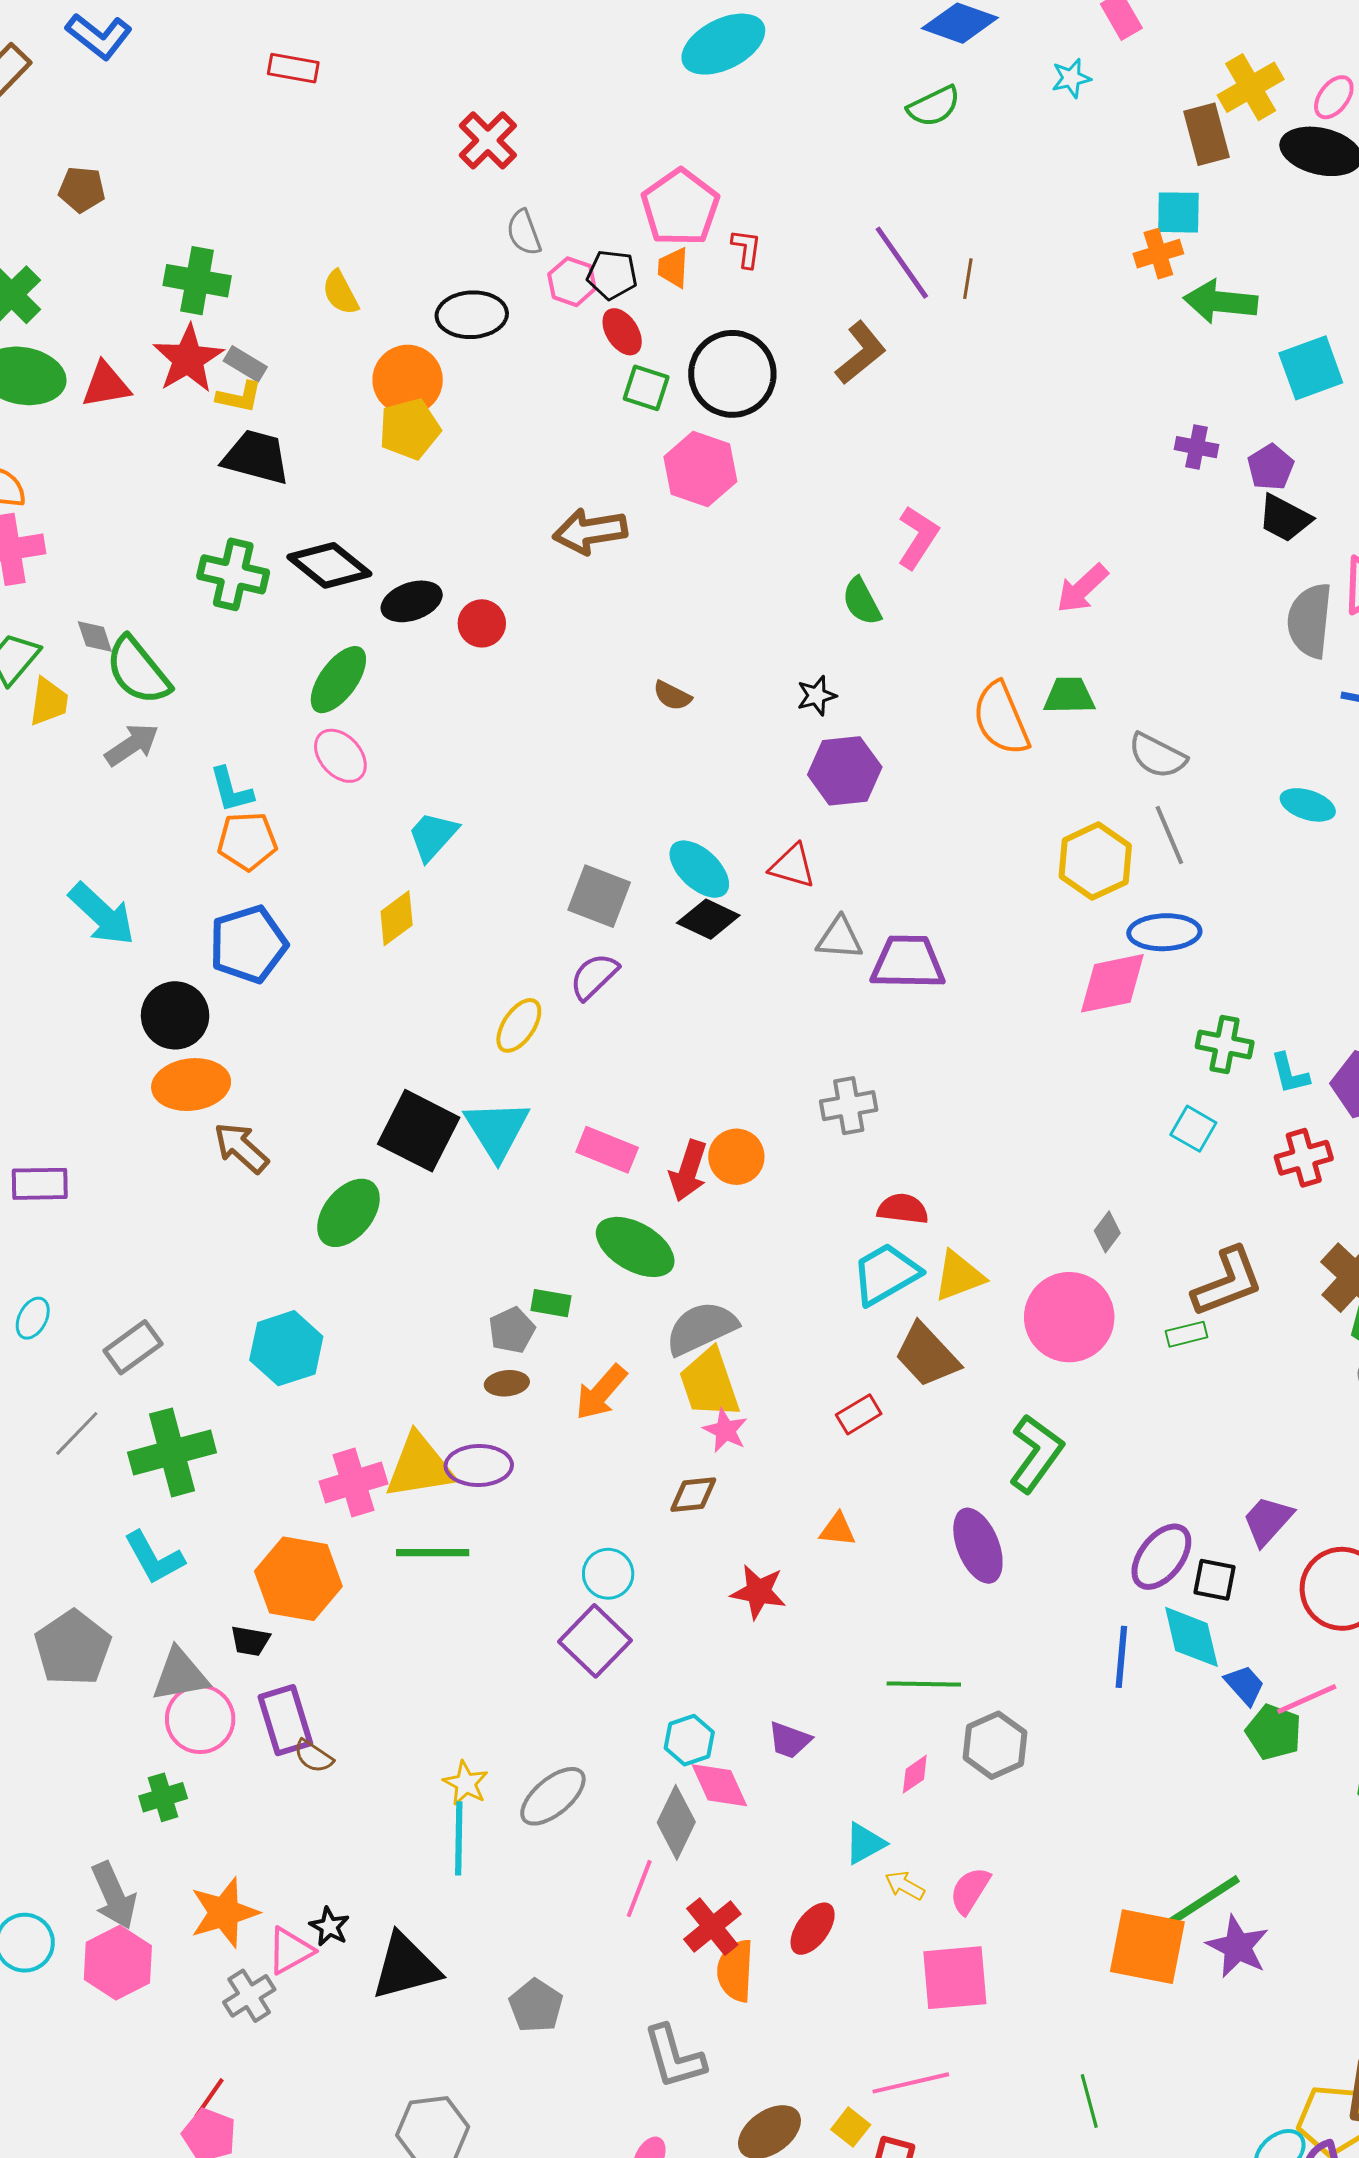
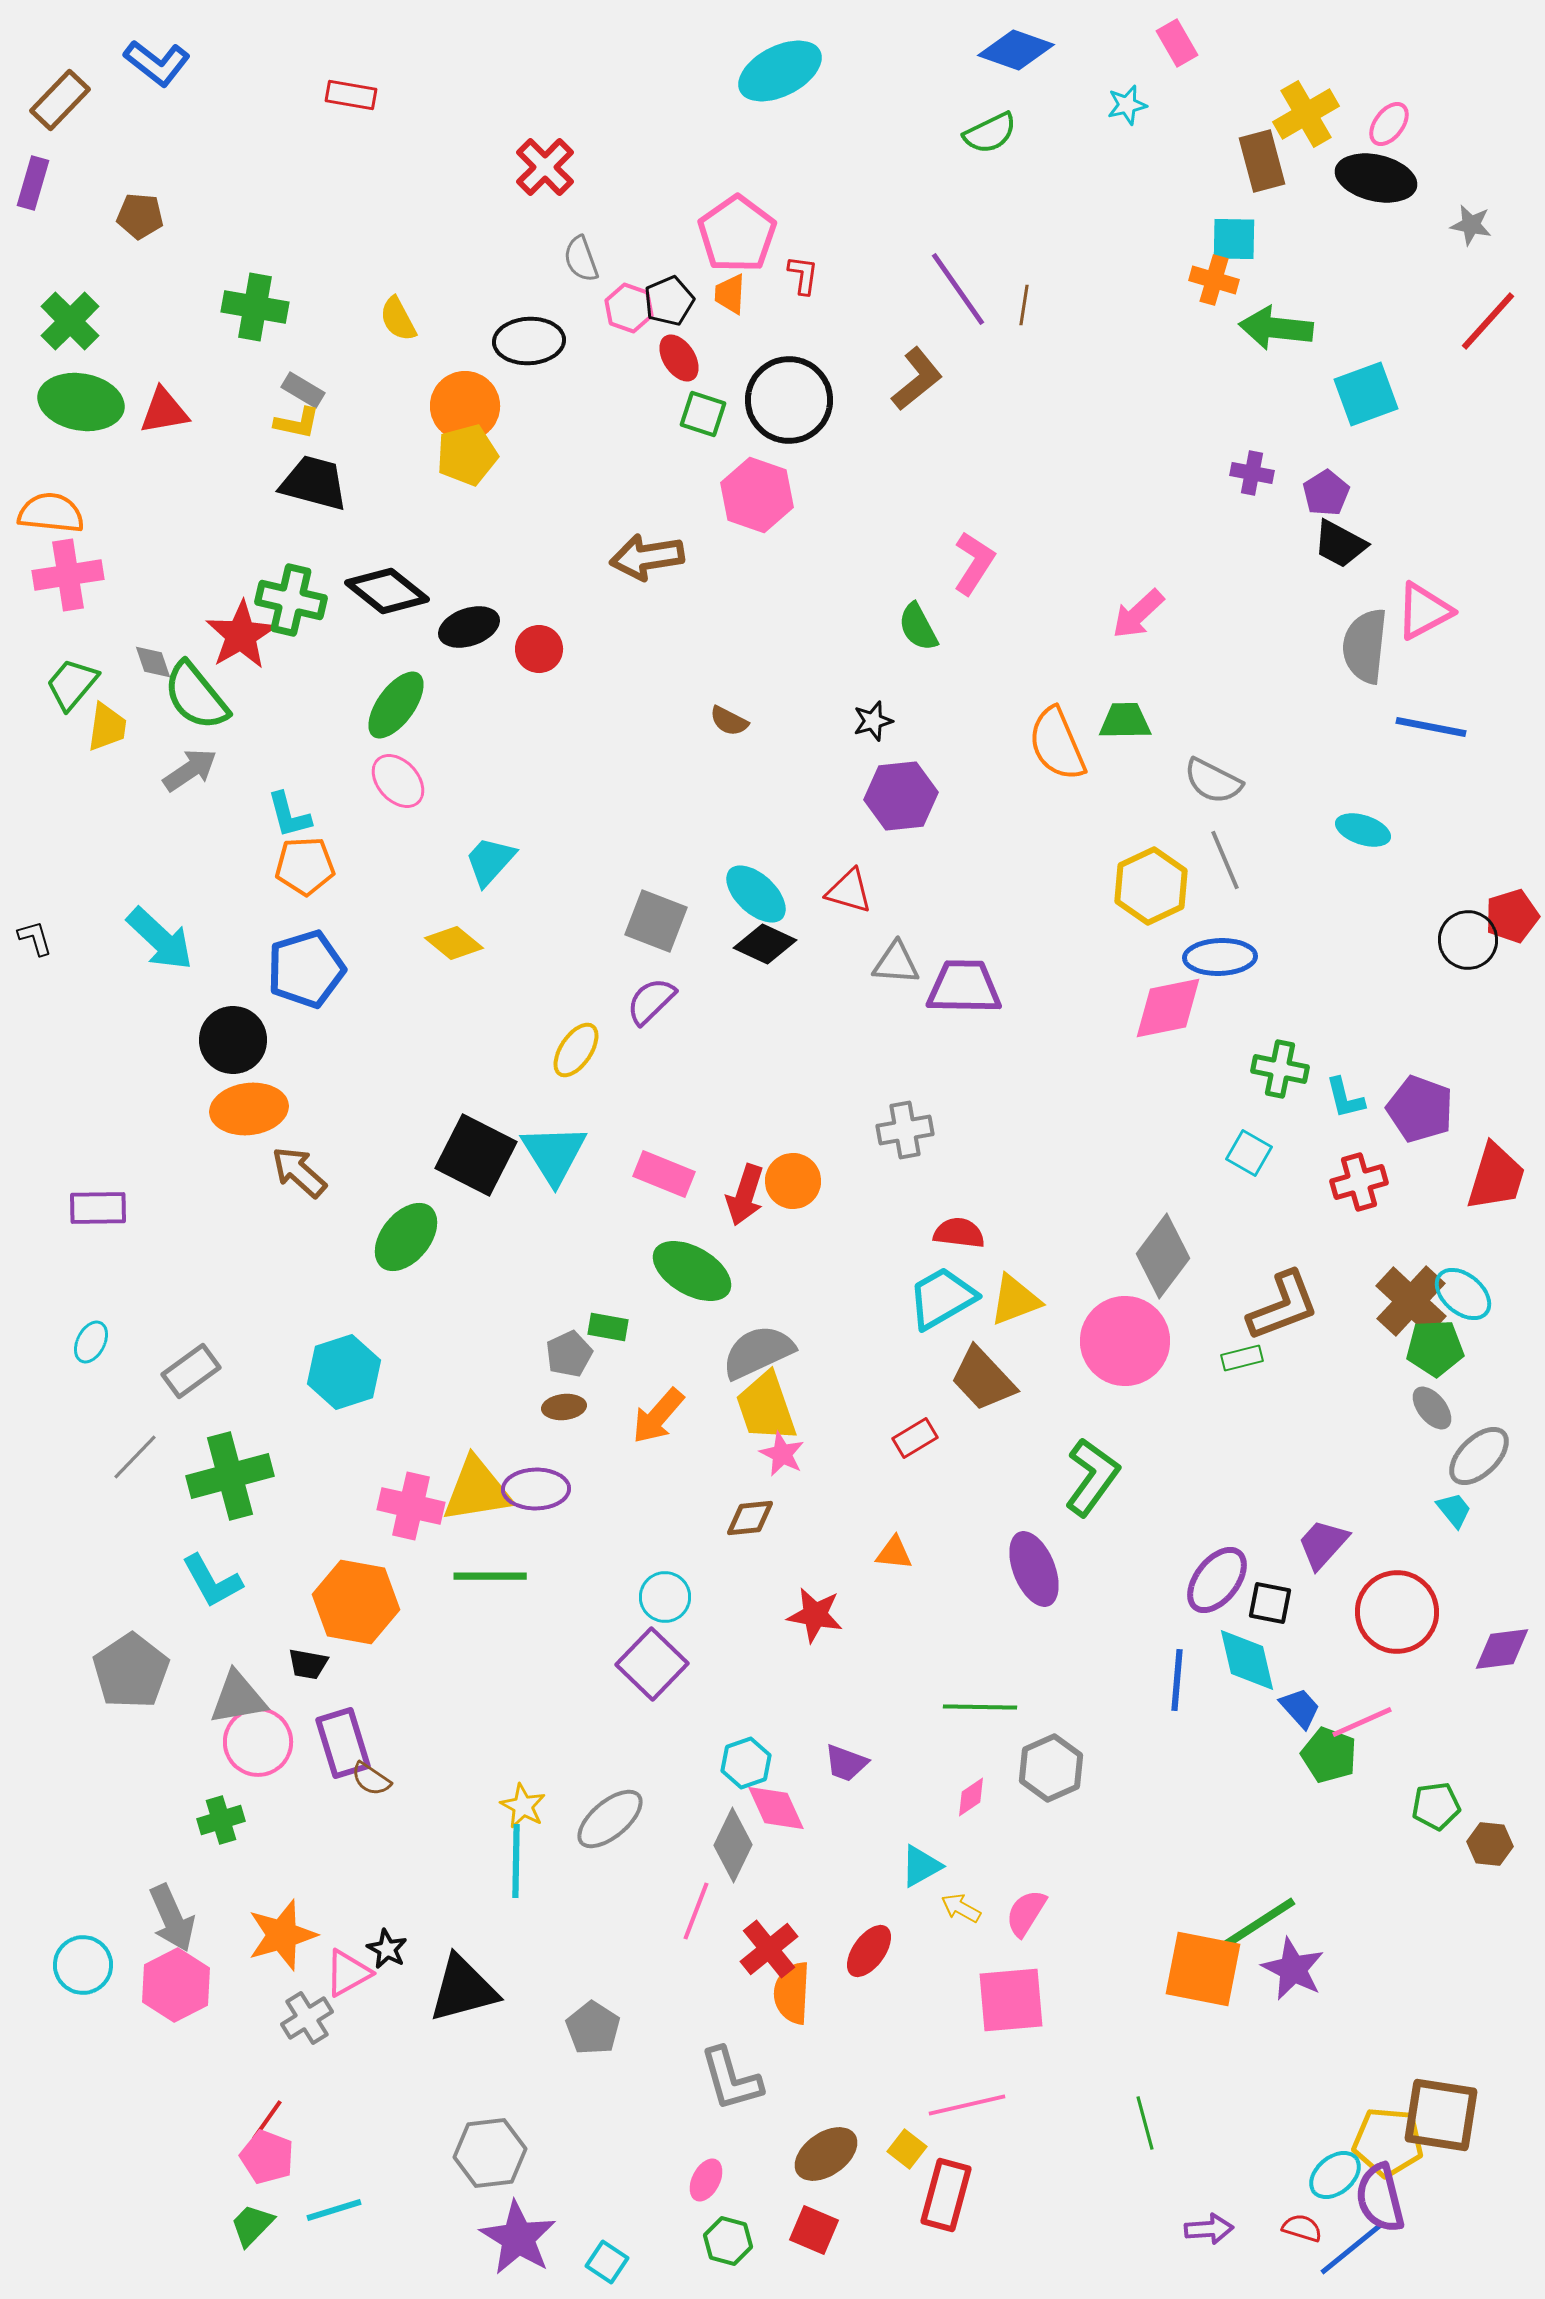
orange cross: (1158, 254) -> (1214, 280), turned 33
black pentagon: (612, 275) -> (669, 301), turned -30
red star: (188, 359) -> (241, 635), moved
yellow diamond: (397, 918) -> (454, 943), turned 76
gray diamond: (1107, 1232) -> (1163, 1256), size x2.0
pink cross: (353, 1483) -> (411, 1506), turned 30

